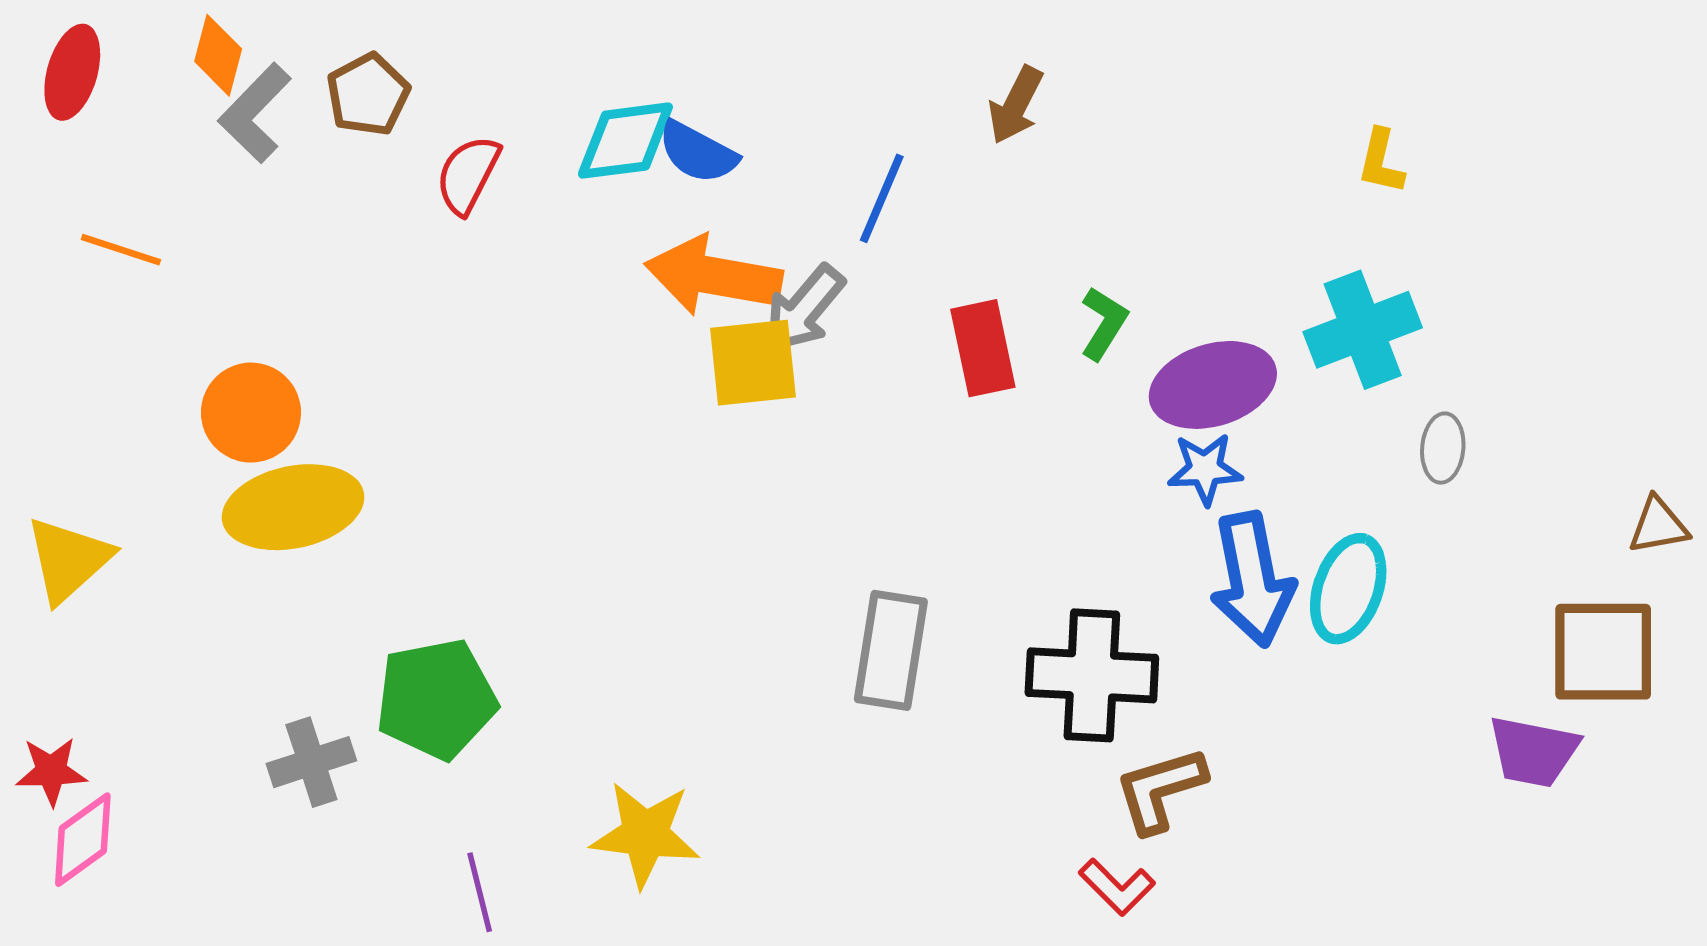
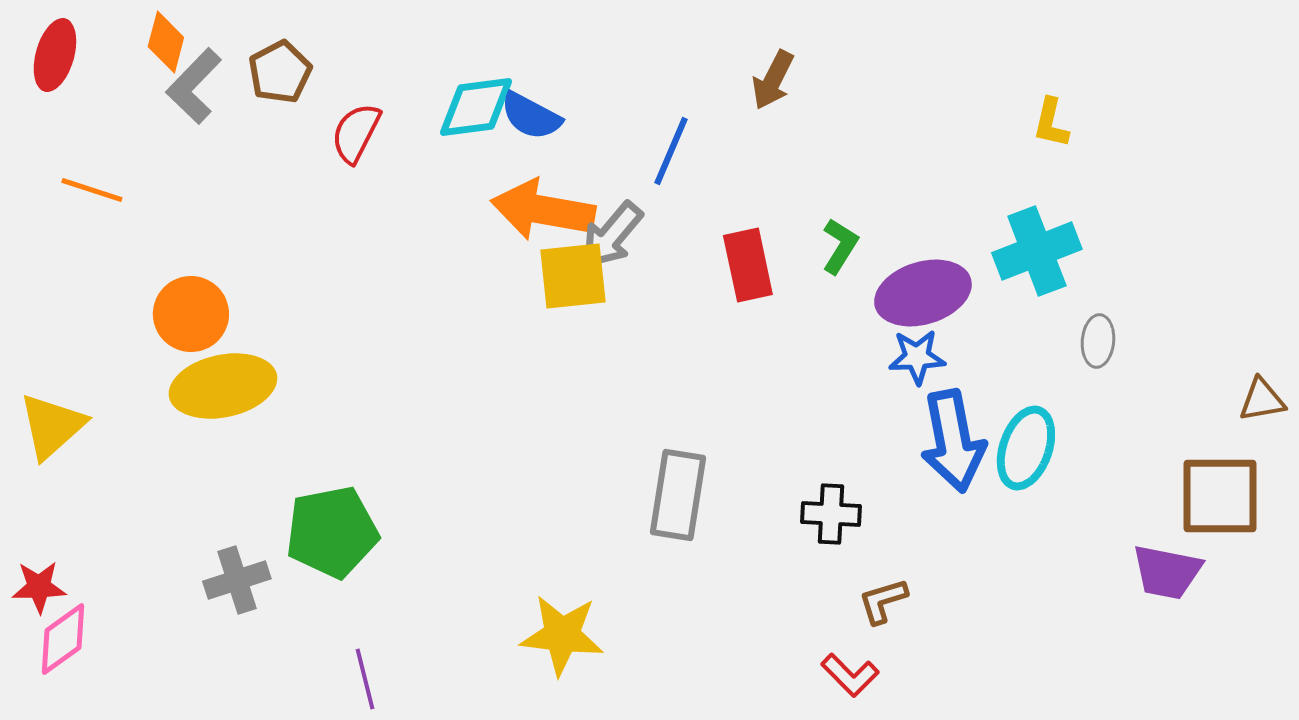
black cross: (1092, 675) -> (831, 514), size x0.6
brown L-shape: (1160, 790) -> (883, 601), size x0.7
yellow star: (645, 834) -> (562, 635), moved

